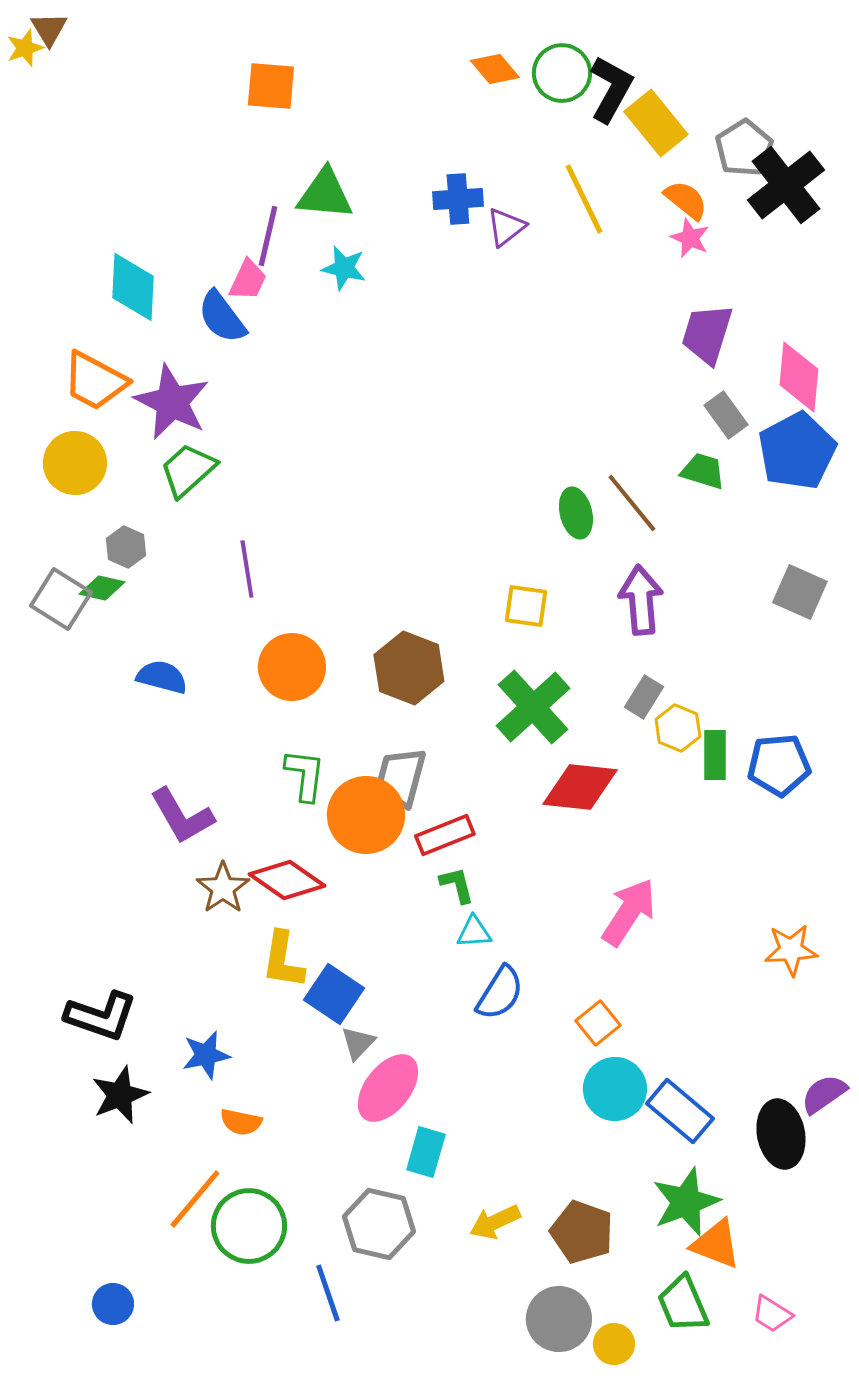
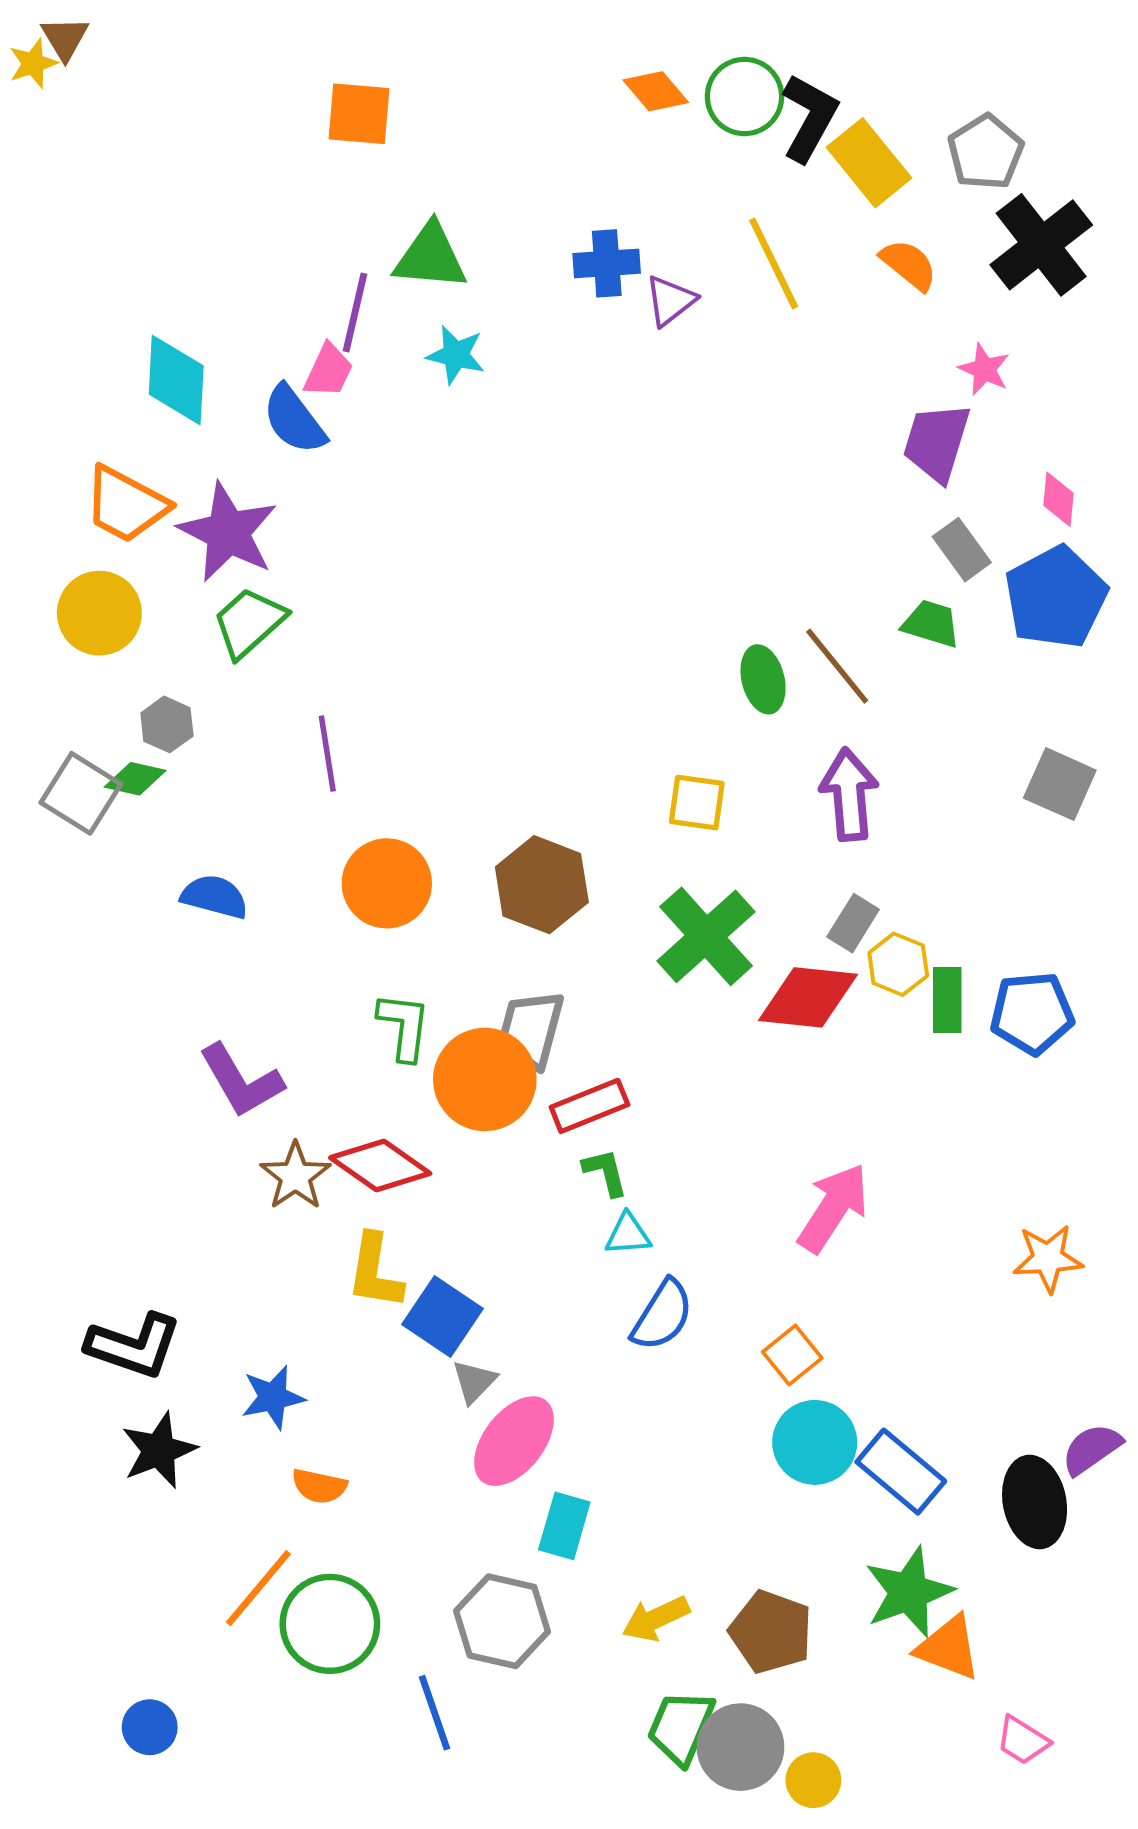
gray pentagon: (744, 148) -> (986, 152), moved
pink star: (690, 238) -> (984, 369), moved
pink diamond: (799, 377) -> (1058, 499), size x0.6
red diamond: (580, 787) -> (808, 997), moved
green trapezoid: (683, 1304) -> (681, 1727), moved, turned 46

